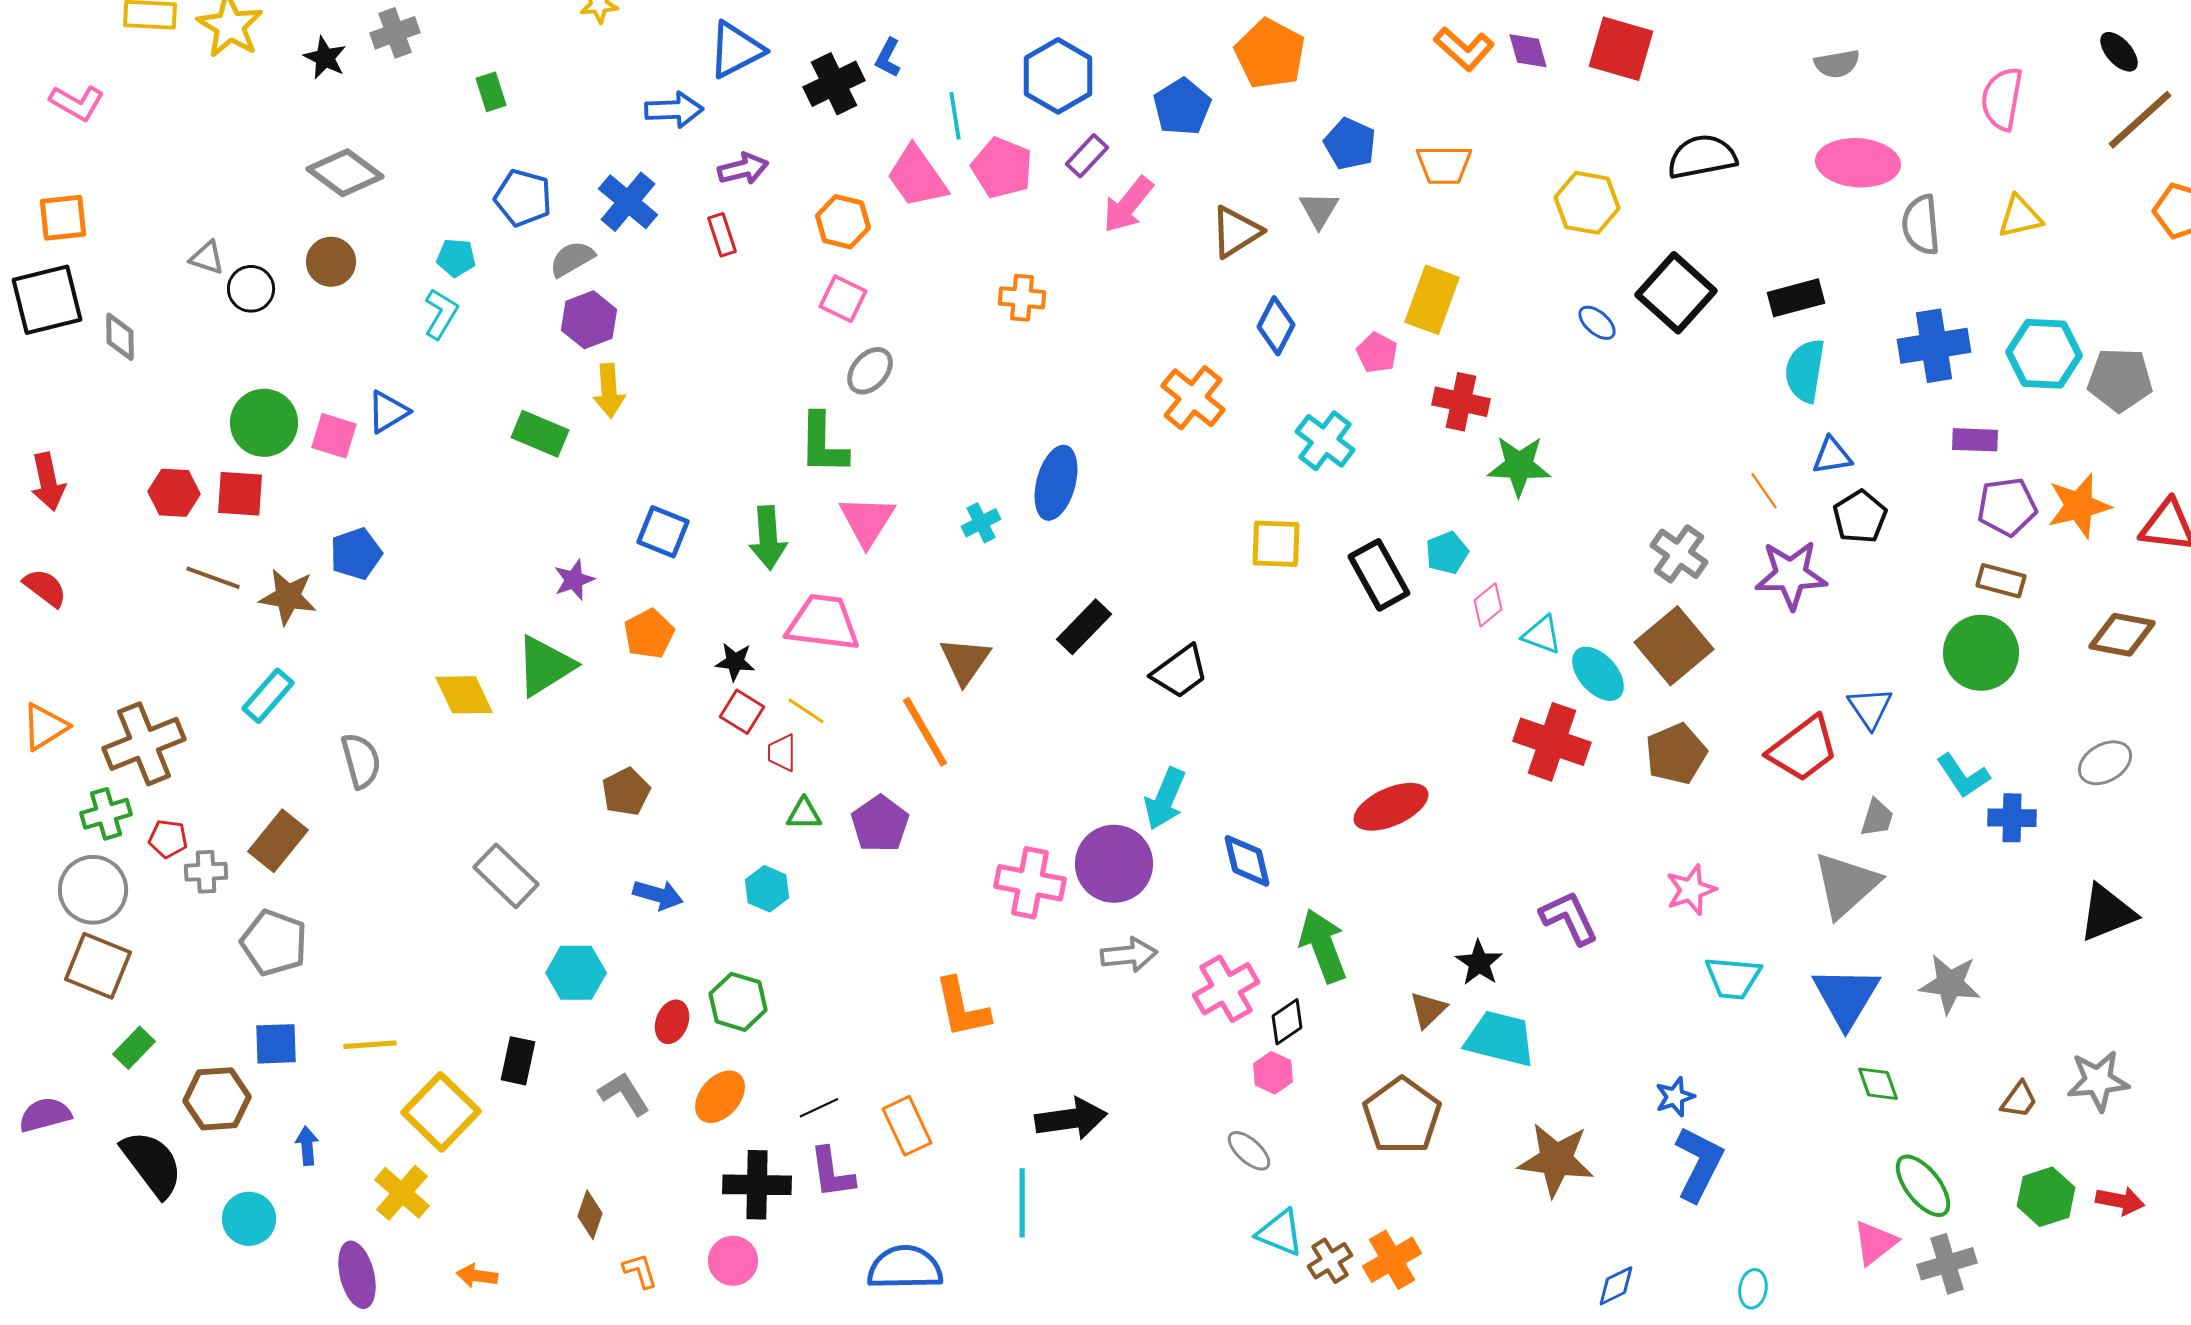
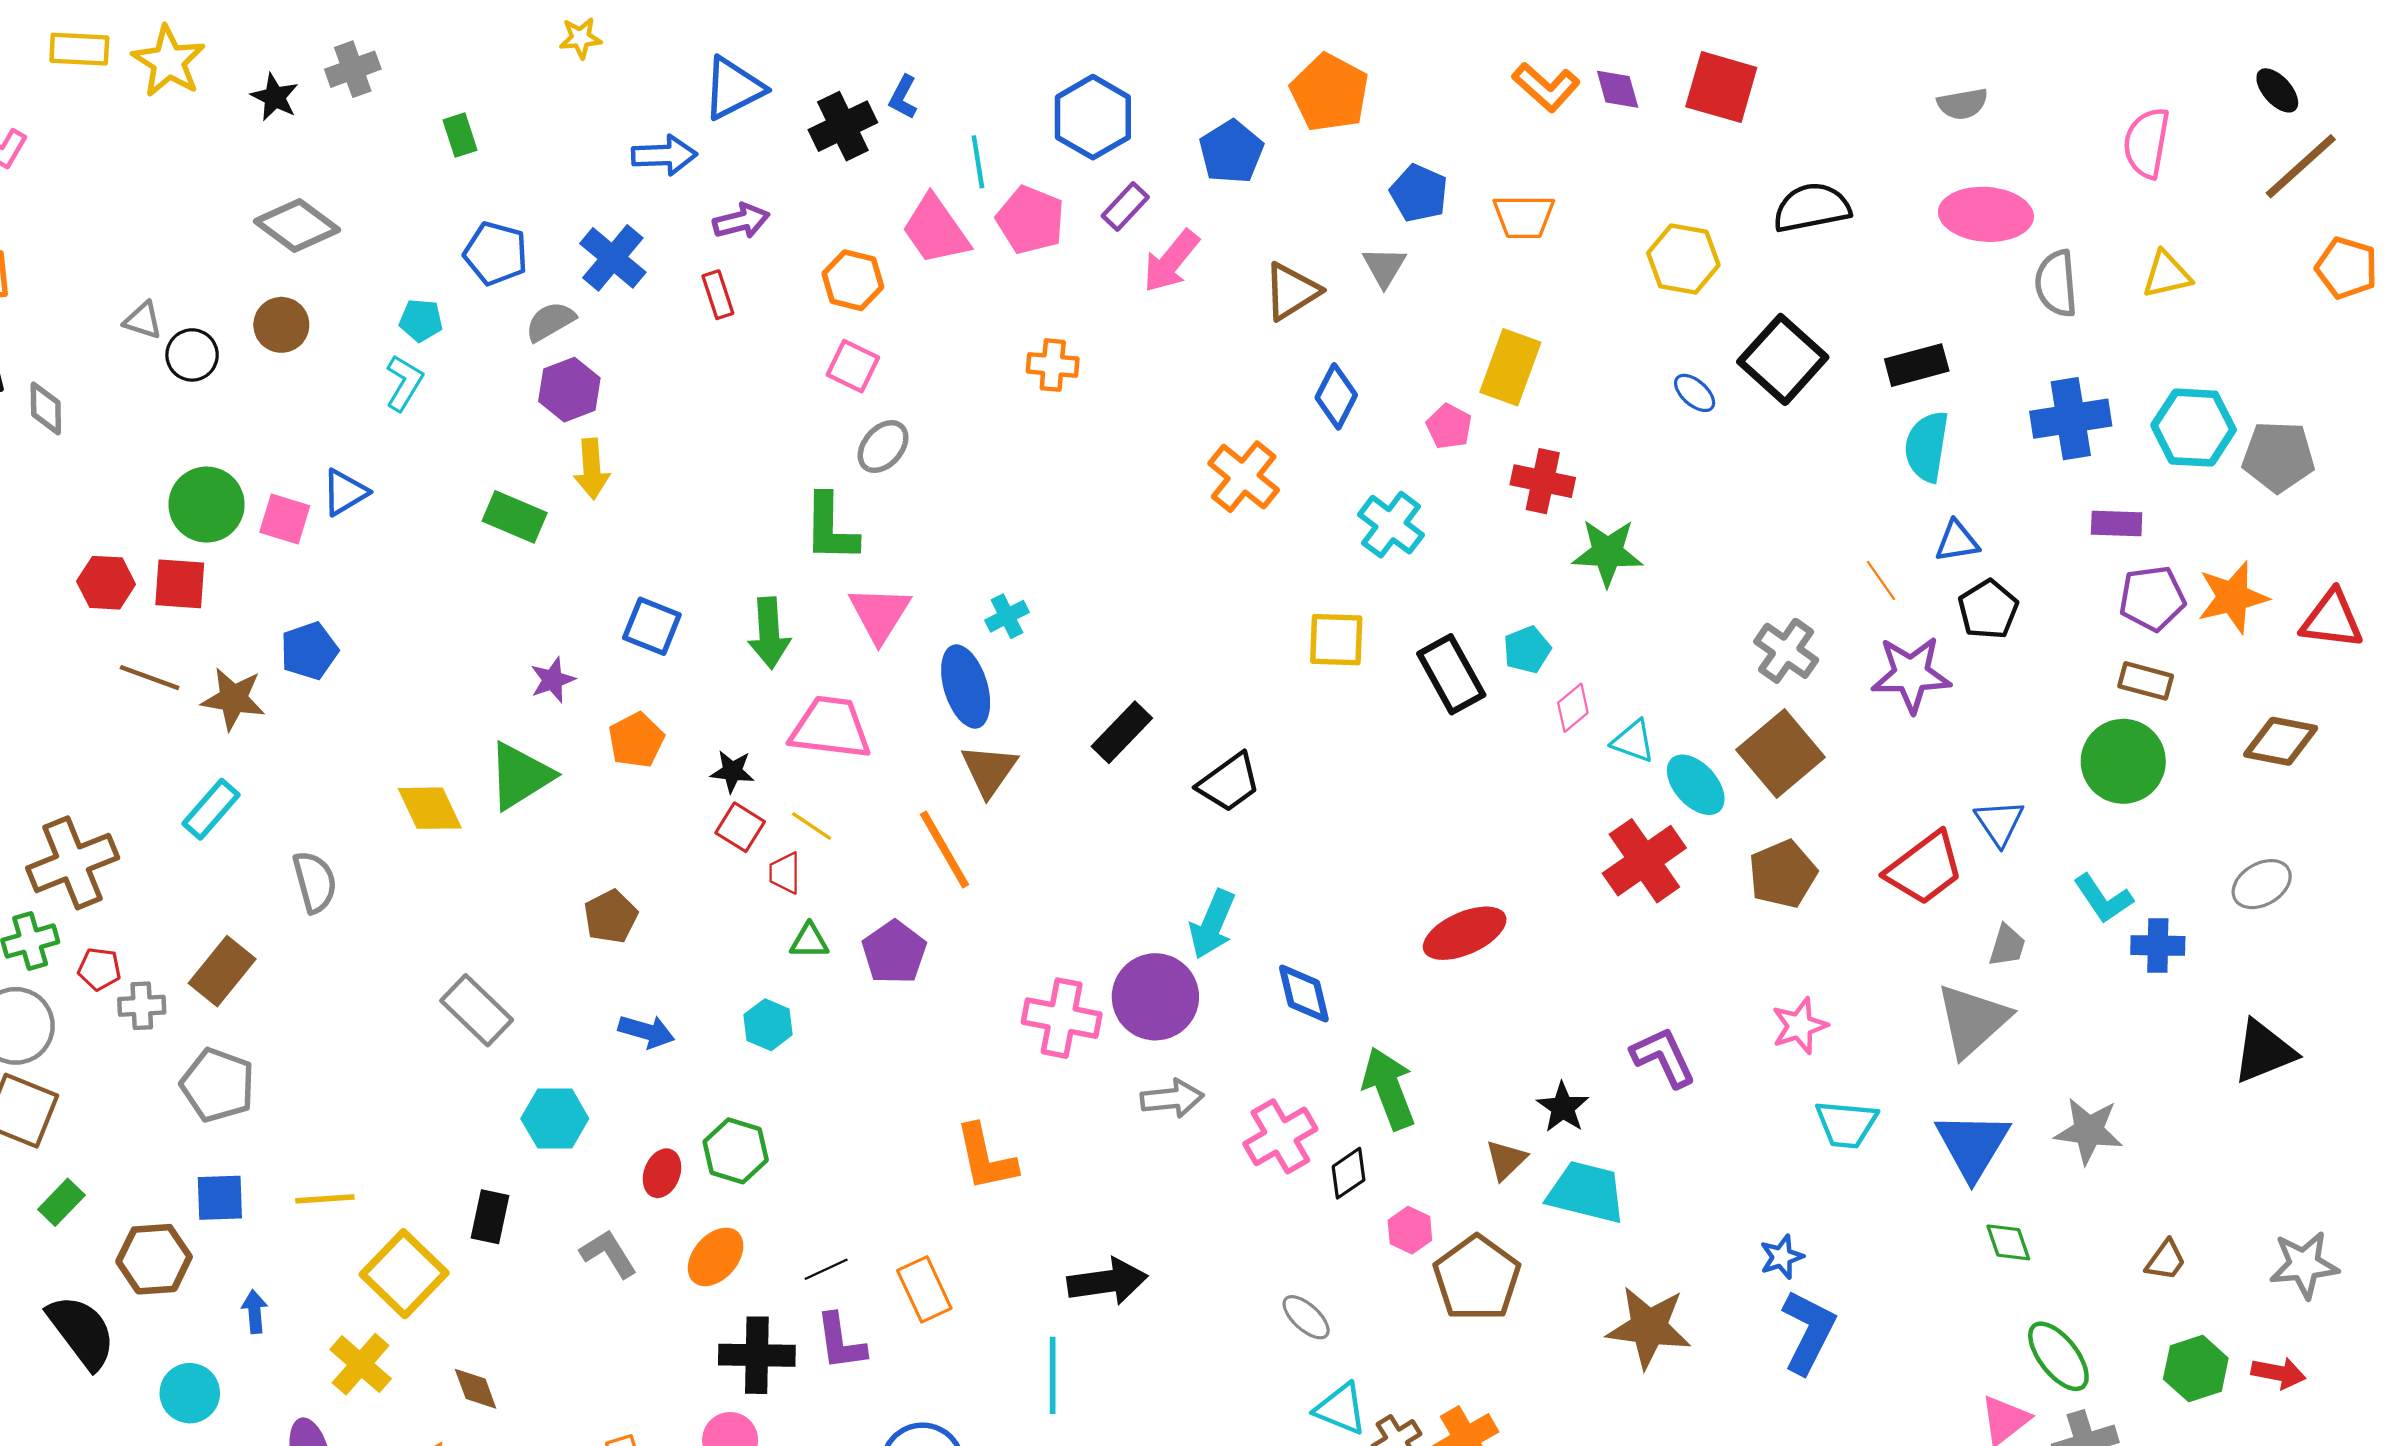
blue ellipse: (1056, 483) -> (966, 687), moved, turned -32
red cross: (1552, 742) -> (1644, 861), turned 36
pink hexagon: (1273, 1073) -> (1410, 1230), moved
gray star: (2098, 1081) -> (2304, 1265), moved
brown diamond: (590, 1215) -> (476, 1389), moved, turned -39

